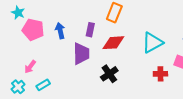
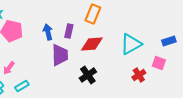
blue arrow: (60, 31) -> (48, 32), moved
red cross: (160, 74) -> (139, 75), turned -32

